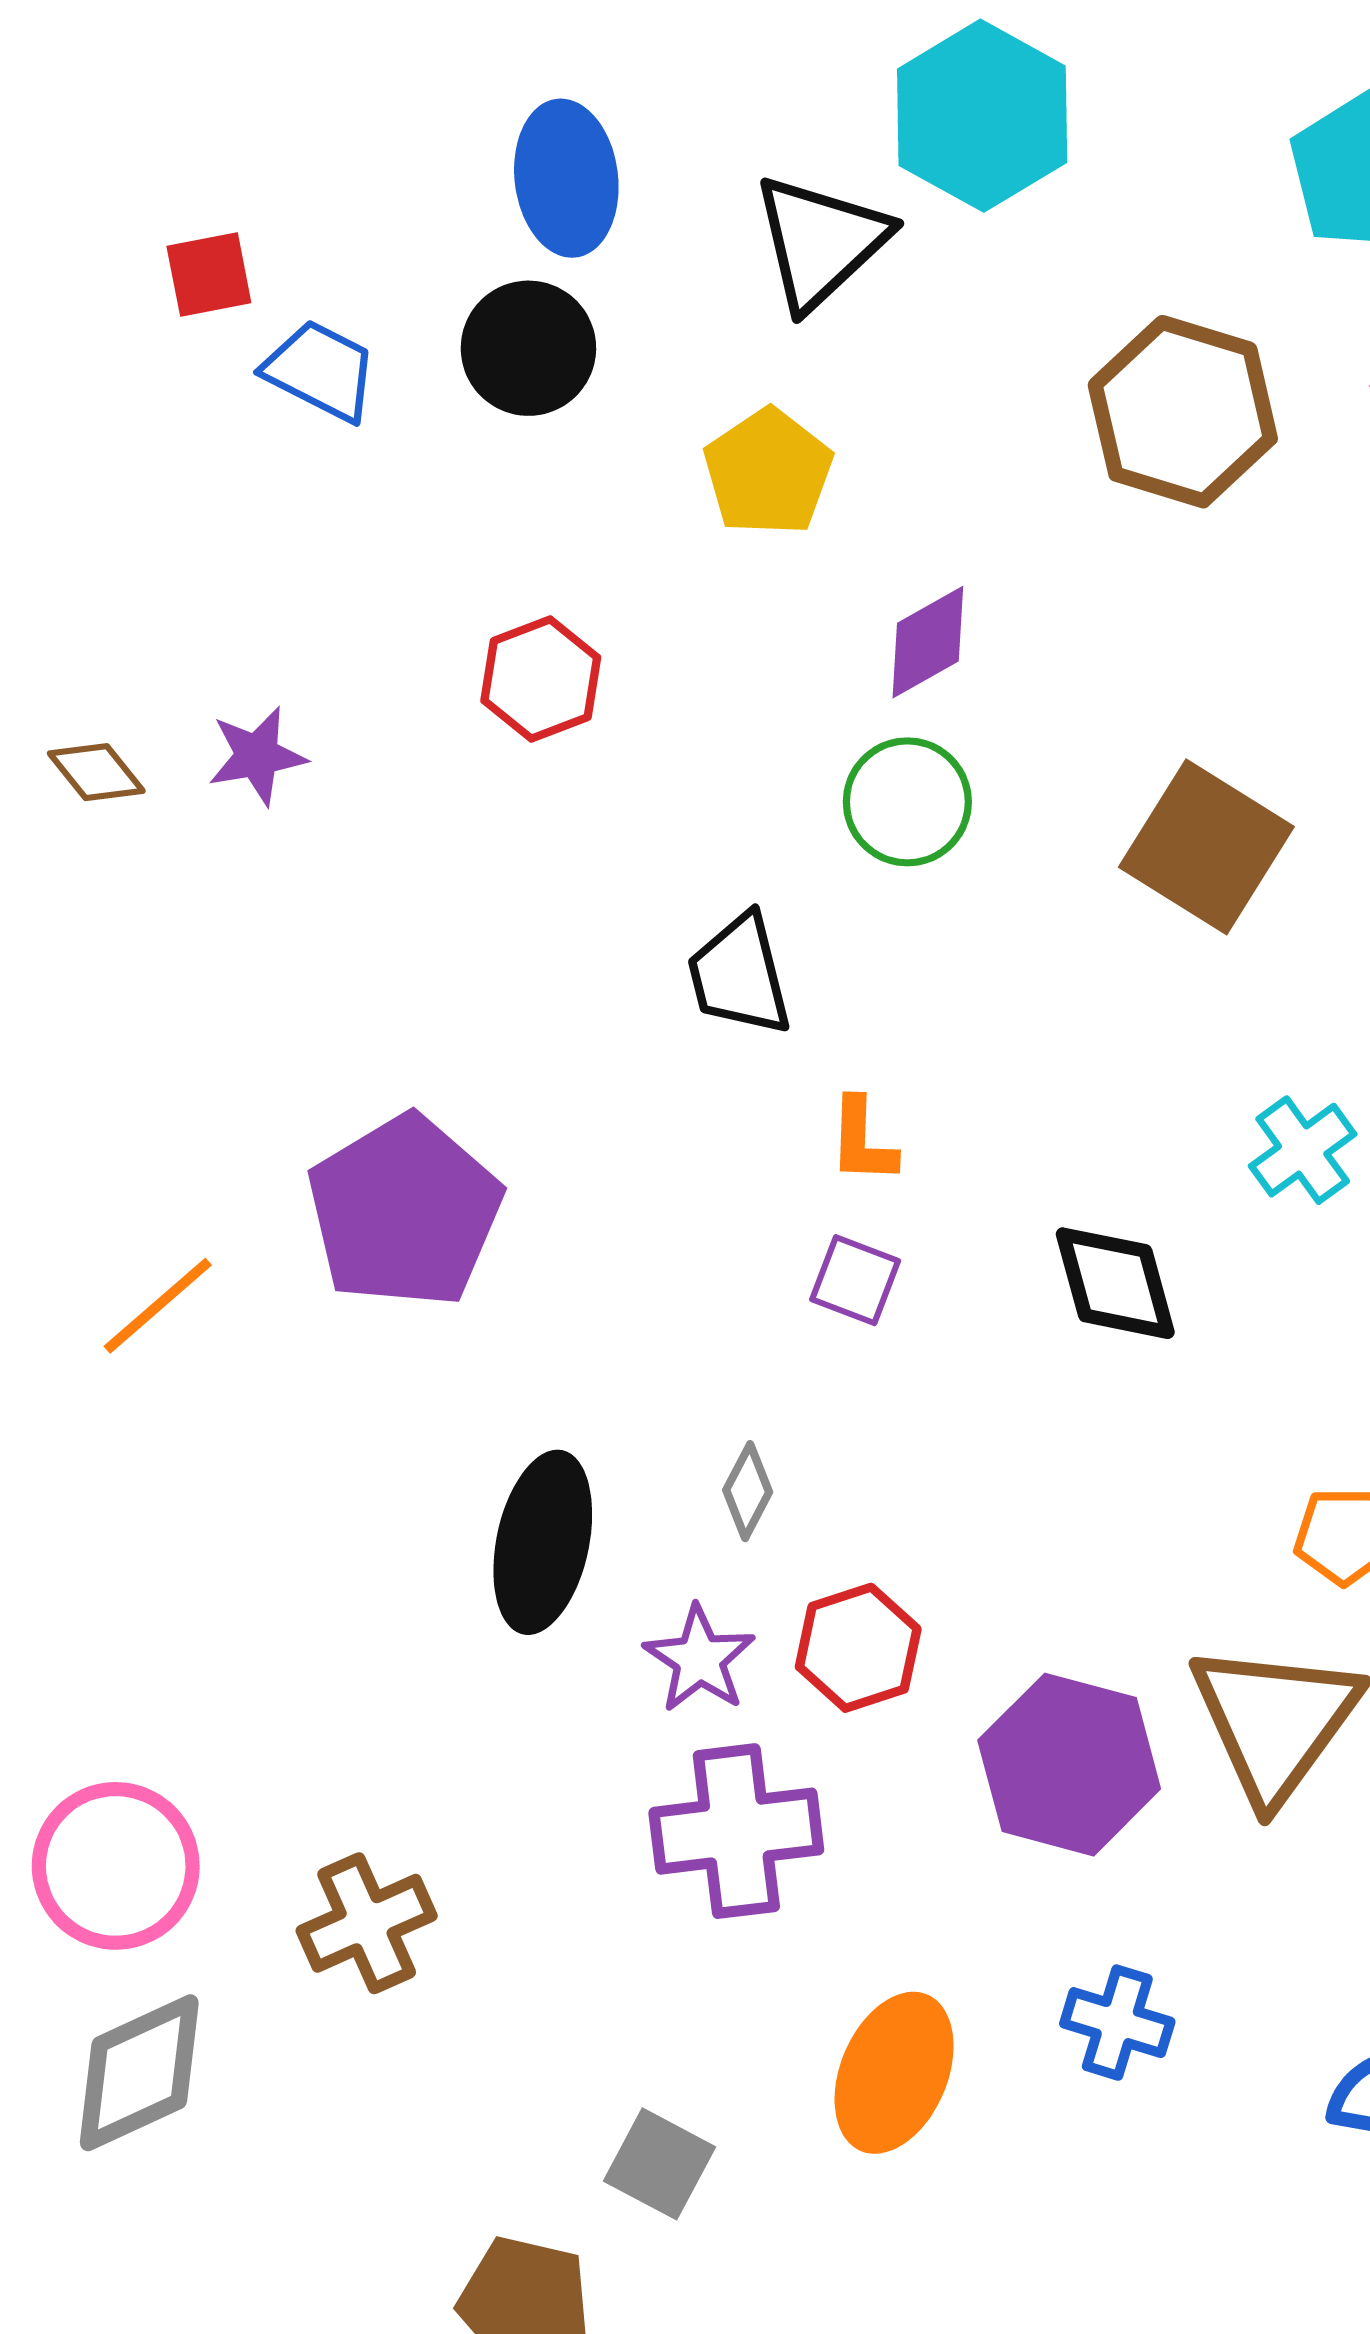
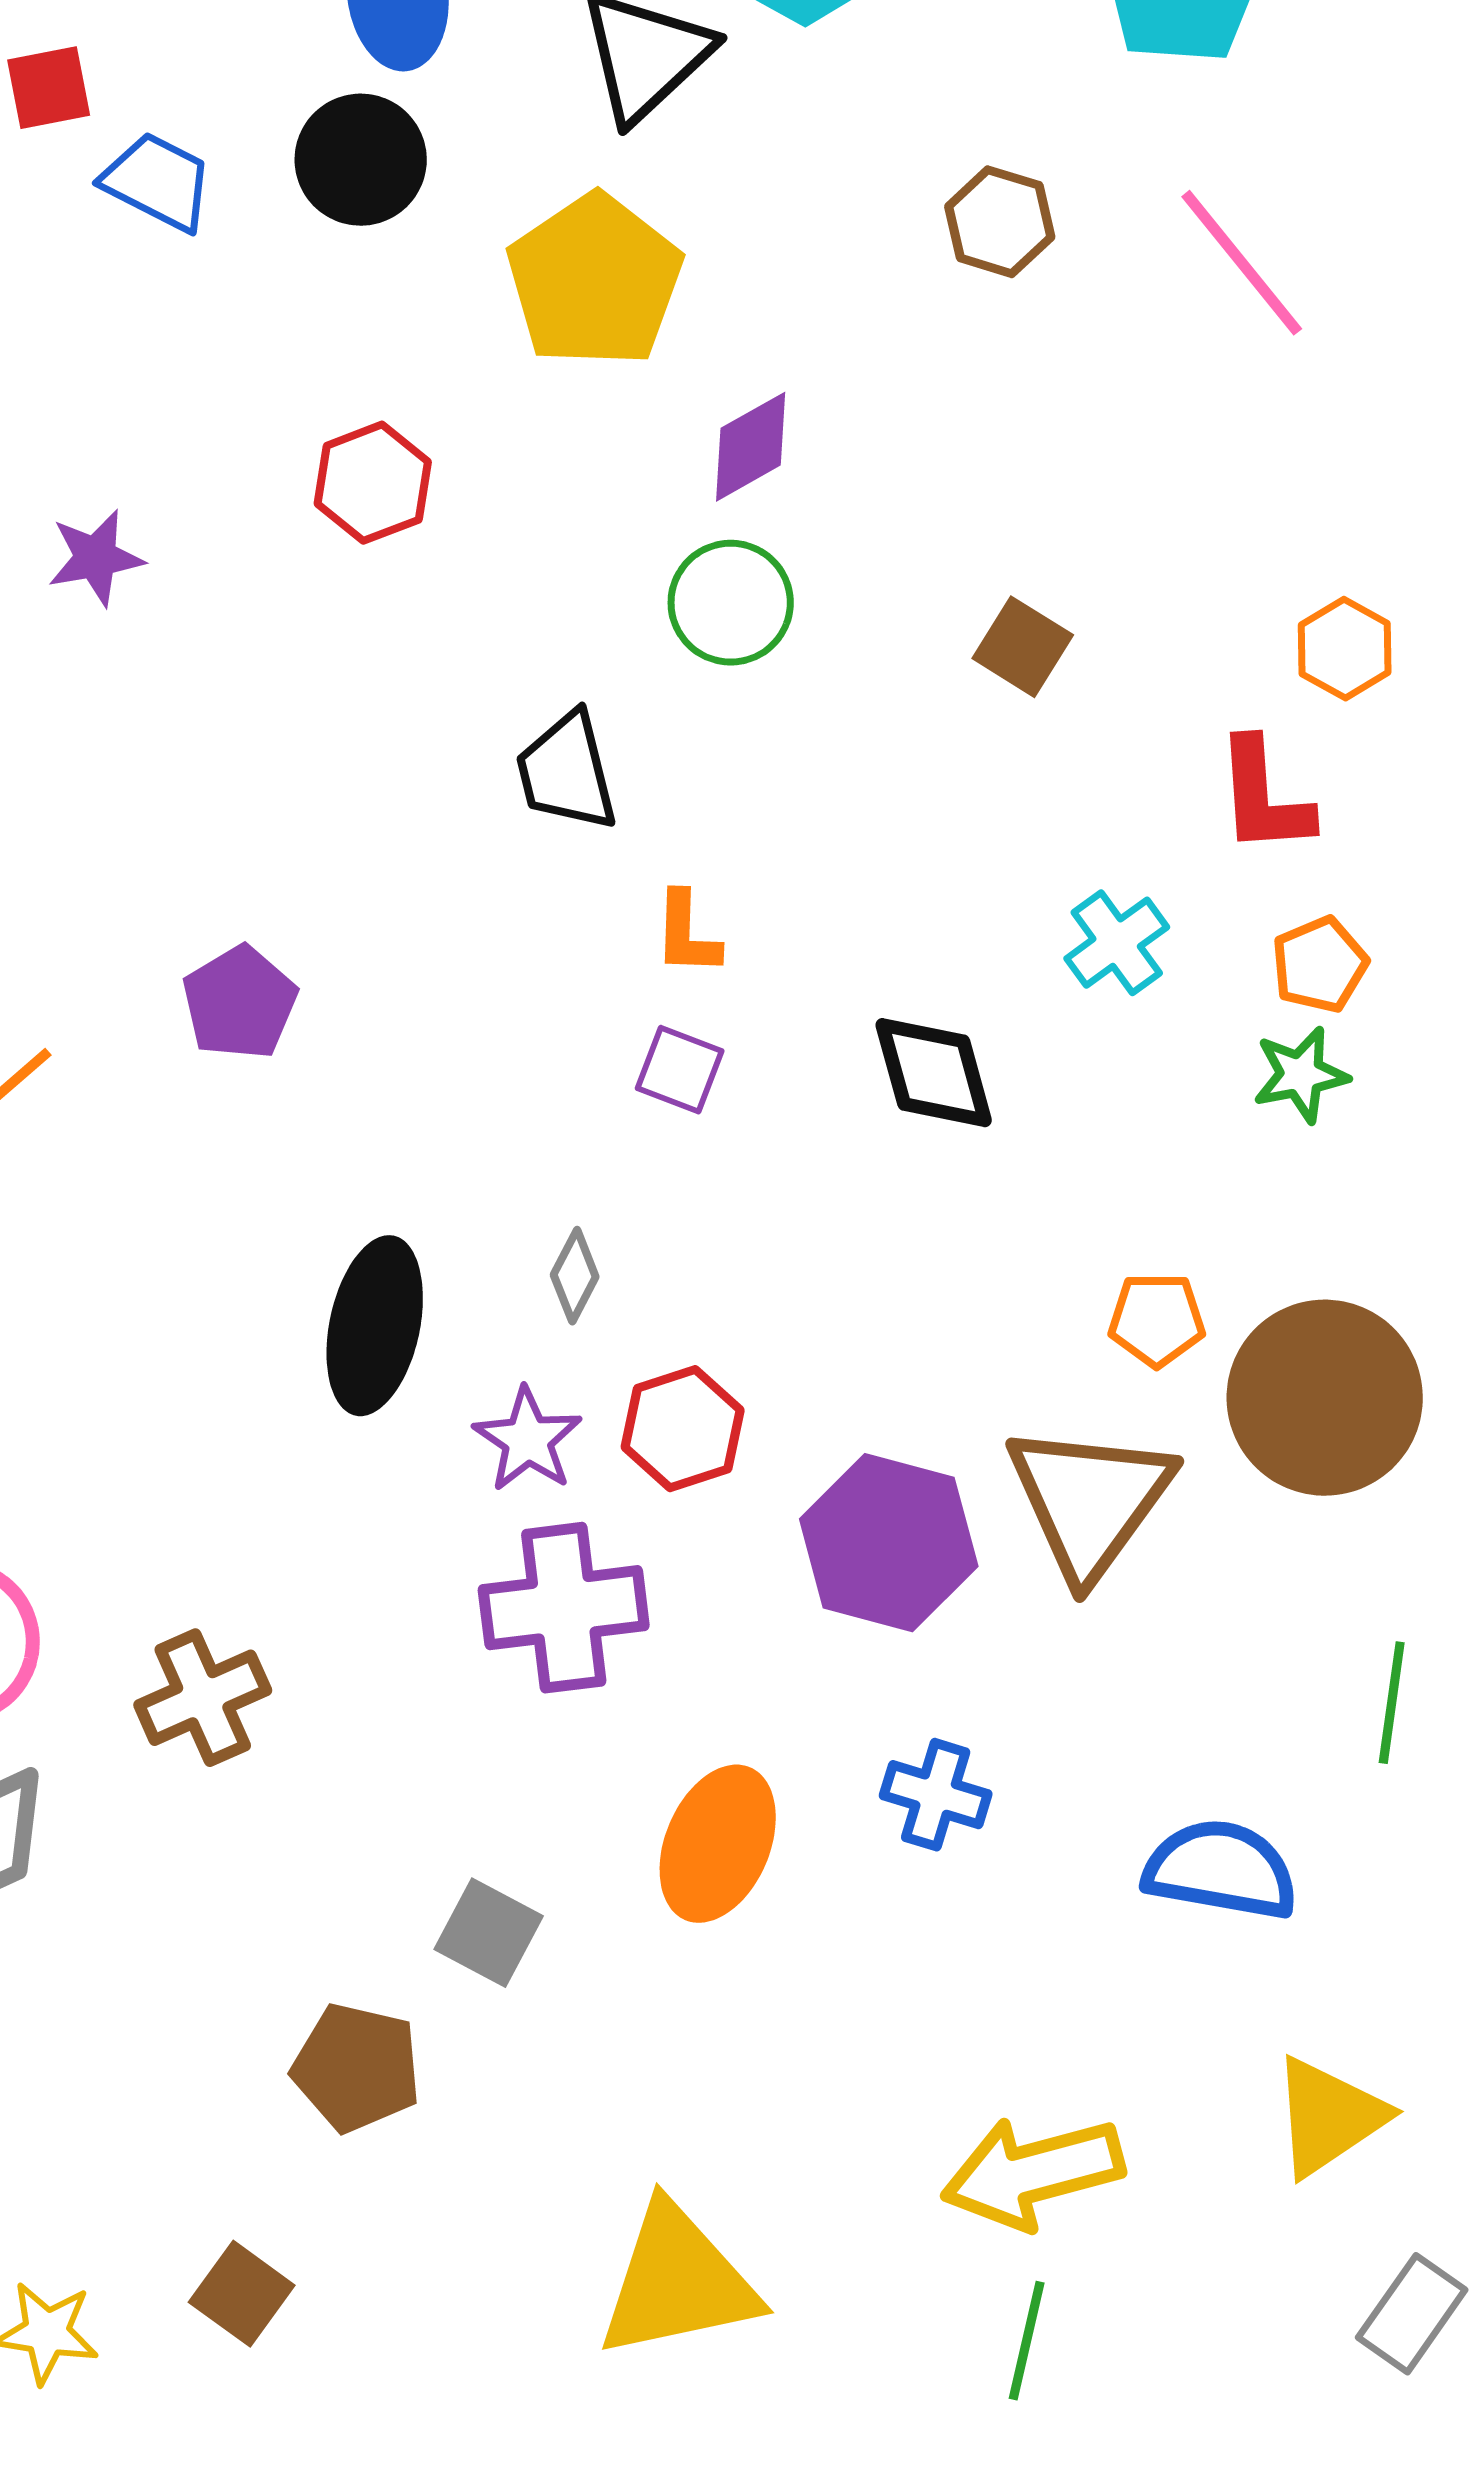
brown hexagon: (1183, 412) -> (1000, 222), size x0.6
yellow pentagon: (768, 472) -> (595, 281), size x1.4
brown square: (1206, 847) -> (1023, 647), size x0.6
purple pentagon: (405, 1212) -> (240, 1003), size x0.6

